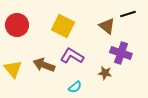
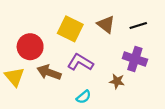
black line: (128, 14) -> (138, 26), moved
red circle: (17, 25) -> (30, 47), moved
brown triangle: (107, 26) -> (106, 24), moved

